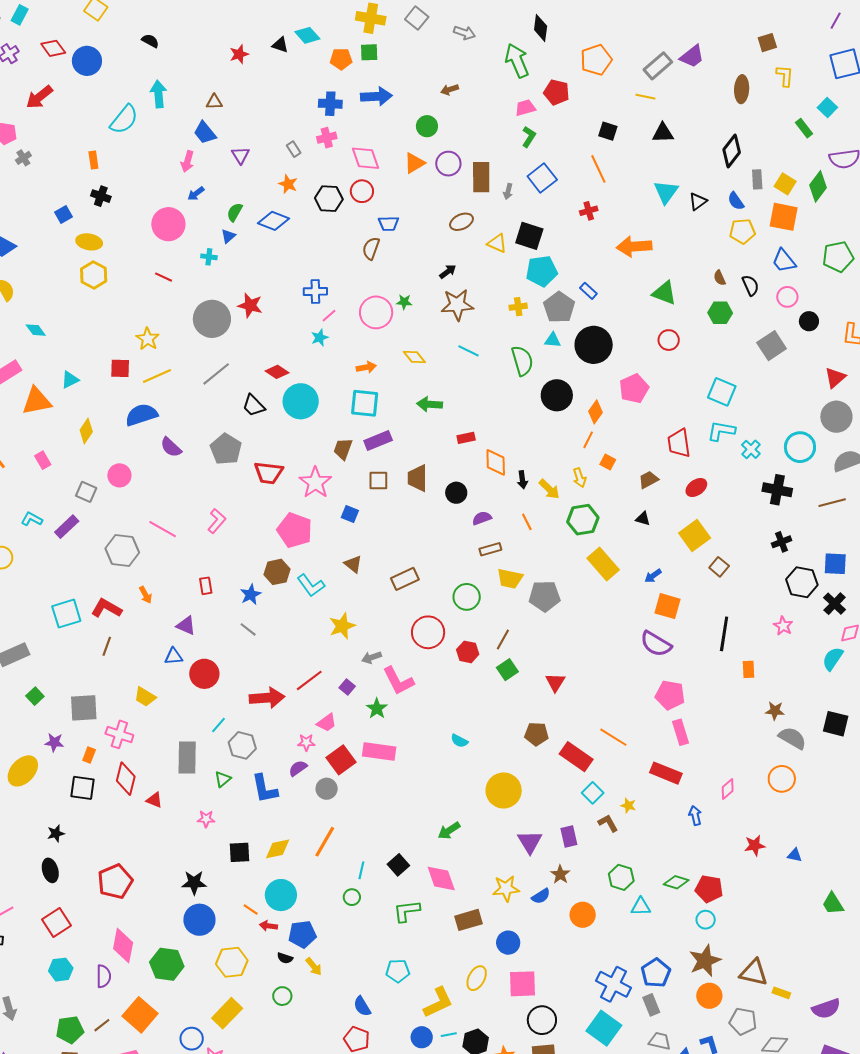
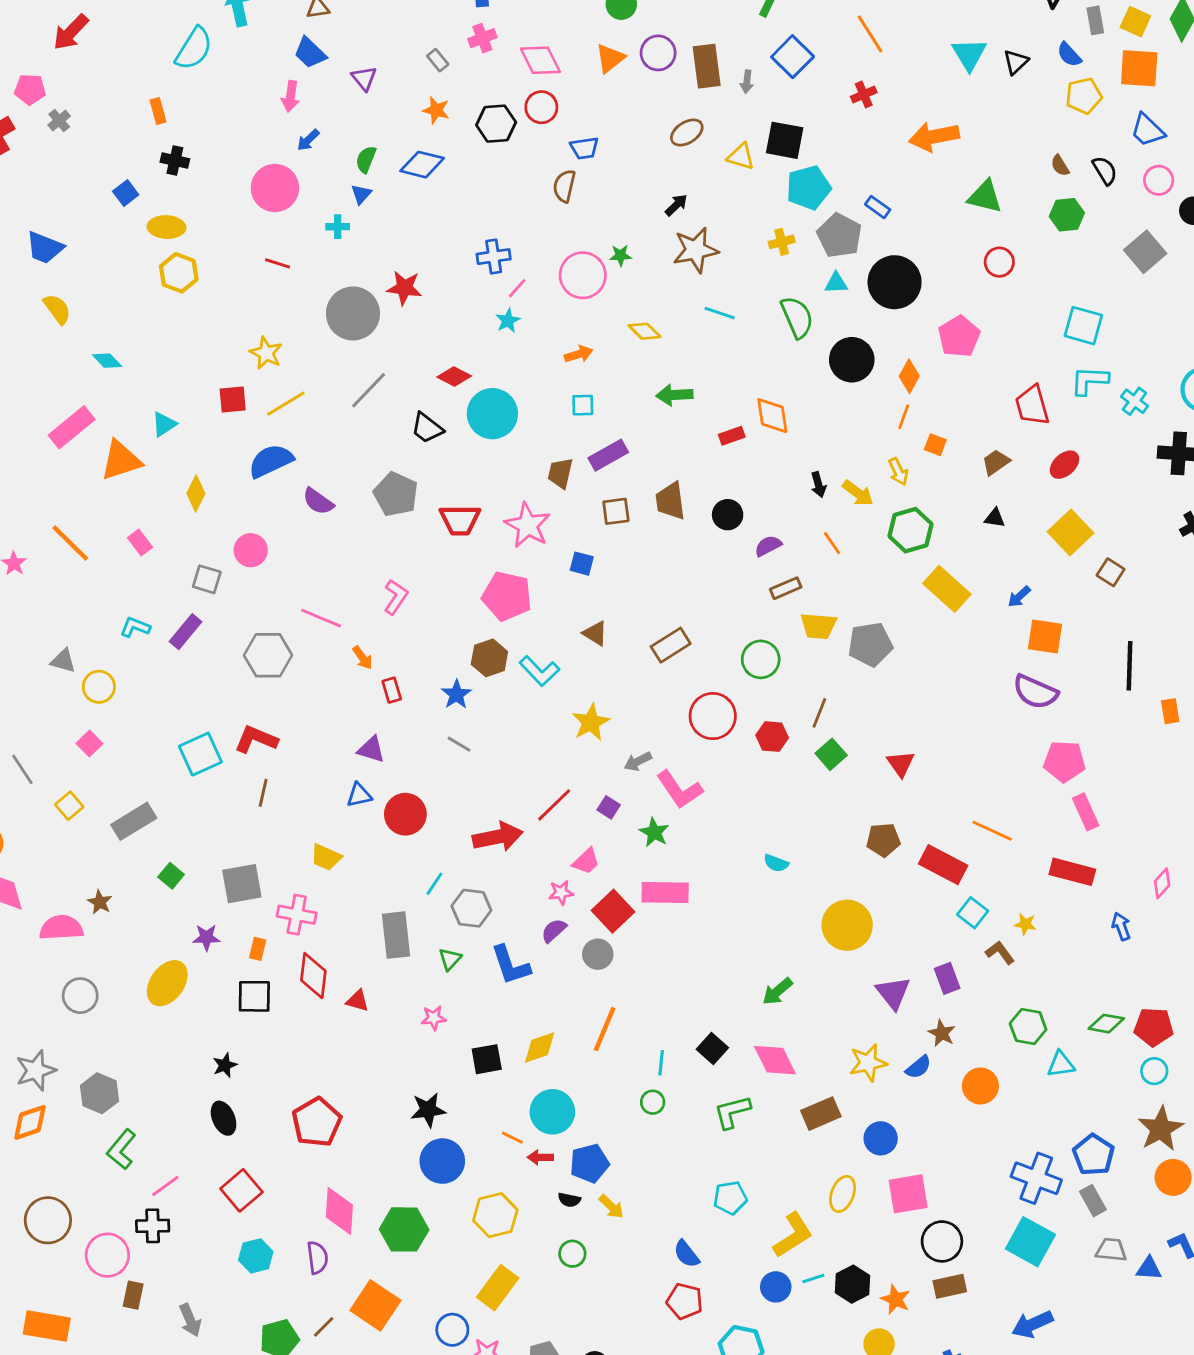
cyan square: (365, 403) -> (583, 405), size x0.6
orange diamond: (496, 462) -> (772, 416), moved
orange arrow: (146, 595) -> (362, 658), moved

